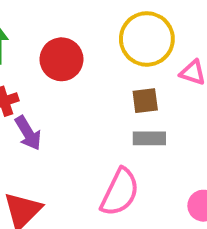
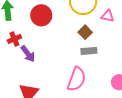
brown square: (145, 101) -> (85, 32), turned -32

